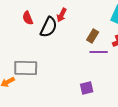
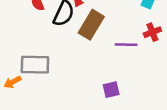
brown rectangle: (93, 36) -> (91, 25), moved, size x1.6

